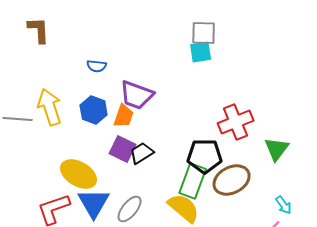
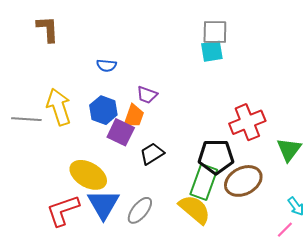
purple trapezoid: (137, 95) -> (147, 95), size x0.6
purple square: (123, 149) -> (121, 132), moved

